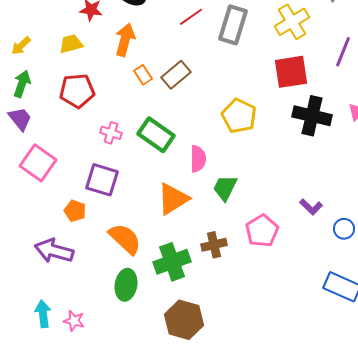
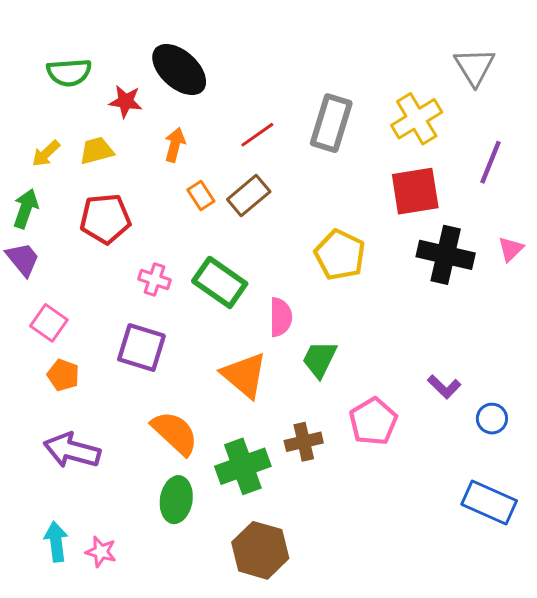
red line: (191, 17) -> (257, 135), moved
orange arrow: (125, 40) -> (175, 145), size x0.7
yellow arrow: (21, 46) -> (46, 154), moved
pink square: (38, 163) -> (49, 323), size x0.7
orange triangle: (173, 199) -> (244, 375), turned -48
orange pentagon: (75, 211) -> (63, 375), moved

